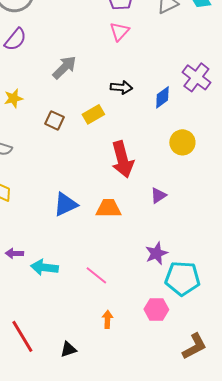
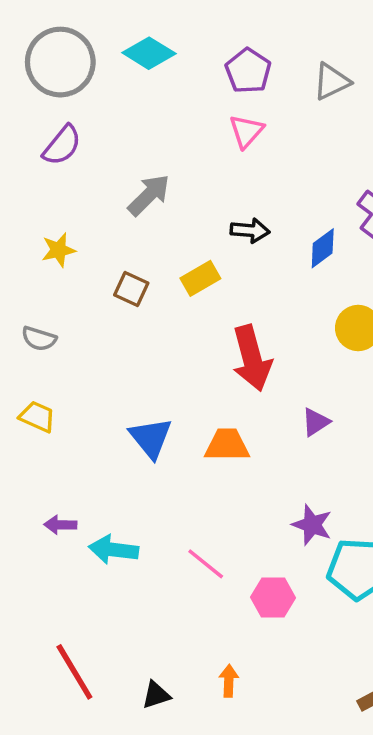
blue triangle: (65, 204) -> (151, 438), turned -44
purple star: (156, 253) -> (312, 525), turned -30
pink hexagon: (156, 309) -> (273, 597), moved
orange arrow: (107, 319) -> (229, 681), moved

